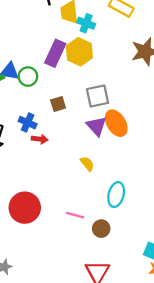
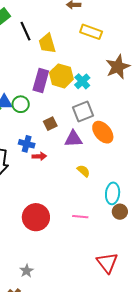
cyan cross: (86, 23) -> (82, 81), moved, turned 35
purple triangle: (97, 126) -> (73, 139), moved, turned -42
brown circle: (101, 229) -> (120, 212), moved

